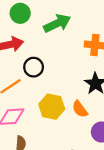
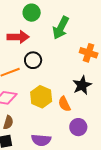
green arrow: (57, 23) -> (61, 28), turned 130

